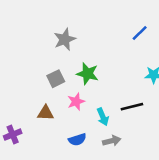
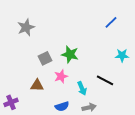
gray star: (65, 39) -> (26, 27), moved
black line: (132, 107) -> (105, 80), turned 42

